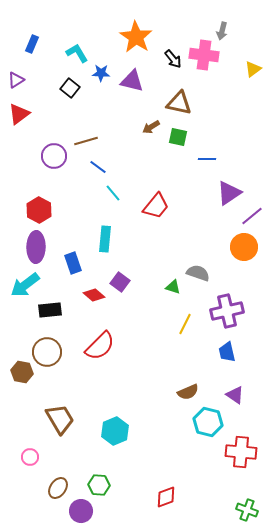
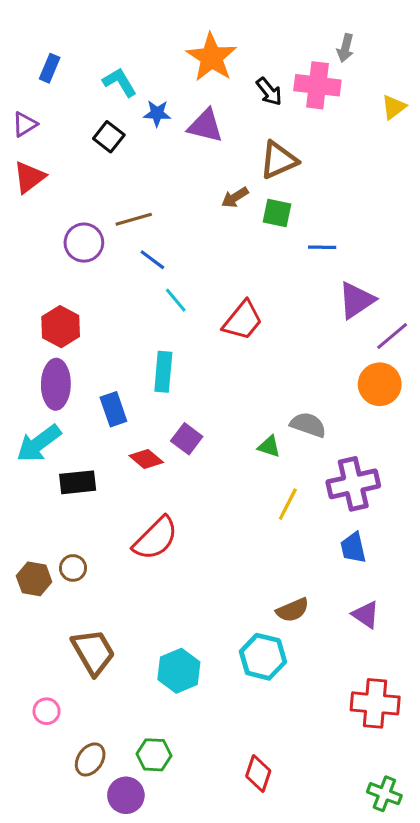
brown triangle: (179, 103) -> (279, 160), turned -36
brown circle: (47, 352) -> (73, 568), moved, size x0.6
cyan hexagon: (208, 422) -> (263, 657), moved
red diamond: (166, 497) -> (258, 773), turned -50

